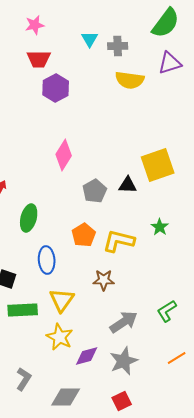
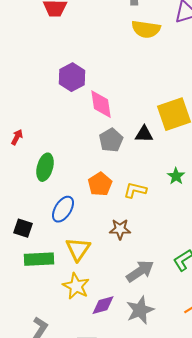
purple hexagon: (56, 88) -> (72, 77), moved
pink diamond: (64, 155) -> (101, 104), moved, turned -40
yellow L-shape: (119, 241) -> (135, 190), size x0.7
blue ellipse: (47, 260) -> (63, 209), turned 36

